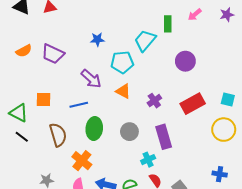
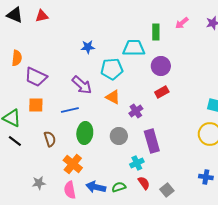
cyan trapezoid: (145, 40) -> (134, 48), turned 50
orange semicircle: (24, 51) -> (17, 58), turned -56
purple trapezoid: (53, 54) -> (36, 77), moved
purple circle: (185, 61) -> (161, 66), moved
purple cross: (154, 101) -> (136, 111), moved
red rectangle: (193, 104) -> (162, 92), moved, size x0.6
brown semicircle: (58, 135) -> (50, 139), size x0.7

